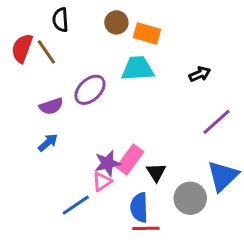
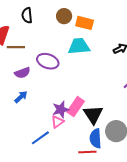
brown line: (46, 52) -> (16, 47), moved, turned -54
purple ellipse: (90, 90) -> (48, 61), turned 65
black triangle: (156, 172) -> (93, 115), size x1.5
blue semicircle: (139, 208) -> (96, 138), moved

